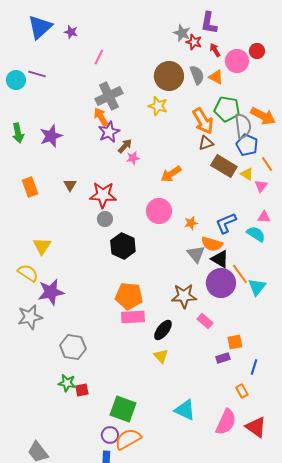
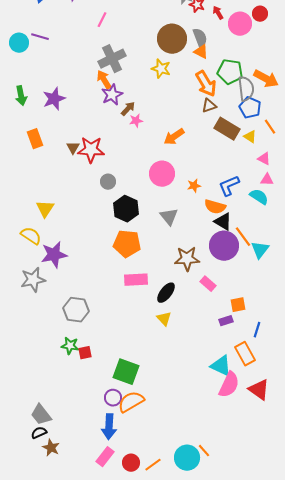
orange triangle: (216, 77) -> (201, 52), moved
pink triangle: (261, 186) -> (264, 159), moved, turned -40
orange rectangle: (30, 187) -> (35, 139), moved
red star: (103, 195) -> (91, 150), moved
gray triangle: (196, 254) -> (169, 217), moved
orange pentagon: (129, 296) -> (127, 244), moved
orange rectangle: (242, 391) -> (245, 354), size x1.6
cyan triangle: (185, 410) -> (221, 366), moved

